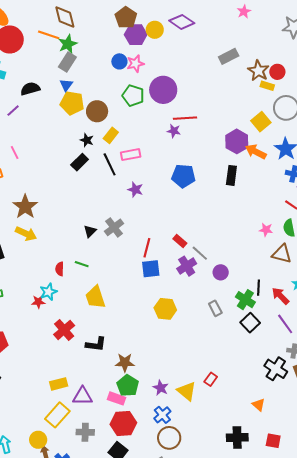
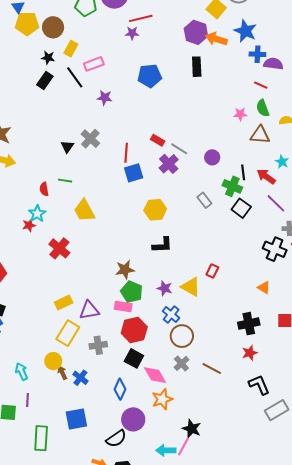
purple circle: (221, 272) -> (212, 157), moved
black L-shape: (96, 344) -> (162, 245), moved

